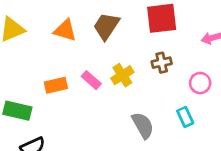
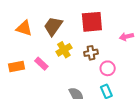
yellow cross: (122, 75) -> (64, 50), moved
pink circle: (200, 83) -> (108, 68), moved

